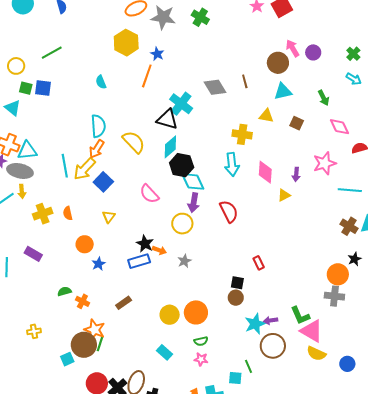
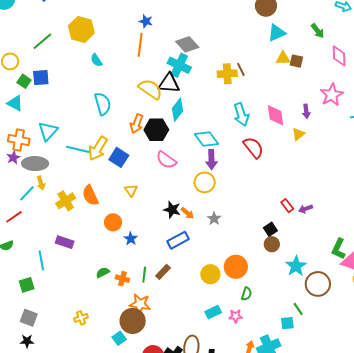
yellow hexagon: (126, 43) -> (81, 29), moved
brown line: (245, 81) -> (241, 69), moved
gray diamond: (215, 87) -> (187, 44), moved
green square: (26, 88) -> (24, 81), turned 32
yellow triangle: (266, 116) -> (283, 58), moved
pink diamond: (339, 127) -> (339, 56), turned 35
yellow cross: (242, 134) -> (227, 74), moved
yellow semicircle: (134, 142) -> (150, 89), moved
orange arrow: (97, 149) -> (137, 124), moved
cyan triangle: (27, 151) -> (48, 131), moved, turned -30
black hexagon: (182, 165) -> (156, 130), moved
cyan line: (65, 166) -> (78, 149), turned -55
red semicircle: (229, 211) -> (253, 148), moved
orange semicircle: (68, 213) -> (90, 195), size x1.5
orange arrow: (159, 250) -> (187, 213), turned 32
blue rectangle: (139, 261) -> (178, 240), moved
black square: (237, 283) -> (270, 229), turned -32
green L-shape: (300, 316) -> (339, 249), turned 60
purple arrow: (271, 320) -> (306, 209), moved
green semicircle: (201, 341) -> (246, 294), turned -48
green line: (100, 343) -> (144, 275), moved
cyan rectangle: (165, 352) -> (213, 312), turned -56
pink star: (201, 359) -> (236, 316), moved

